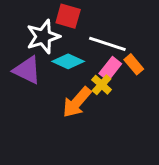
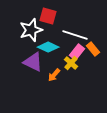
purple triangle: (27, 70) -> (33, 62), moved
orange arrow: (77, 102) -> (54, 75), size x0.6

